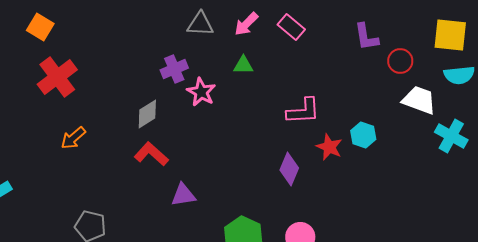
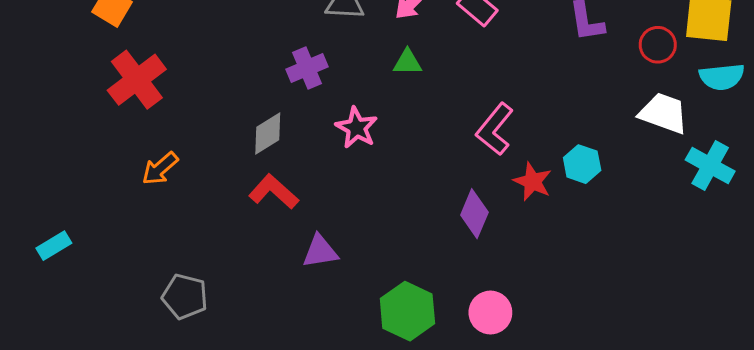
red circle: (400, 61) -> (658, 45), moved
pink star: (201, 92) -> (357, 128), moved
pink L-shape: (303, 111) -> (495, 129), turned 132

